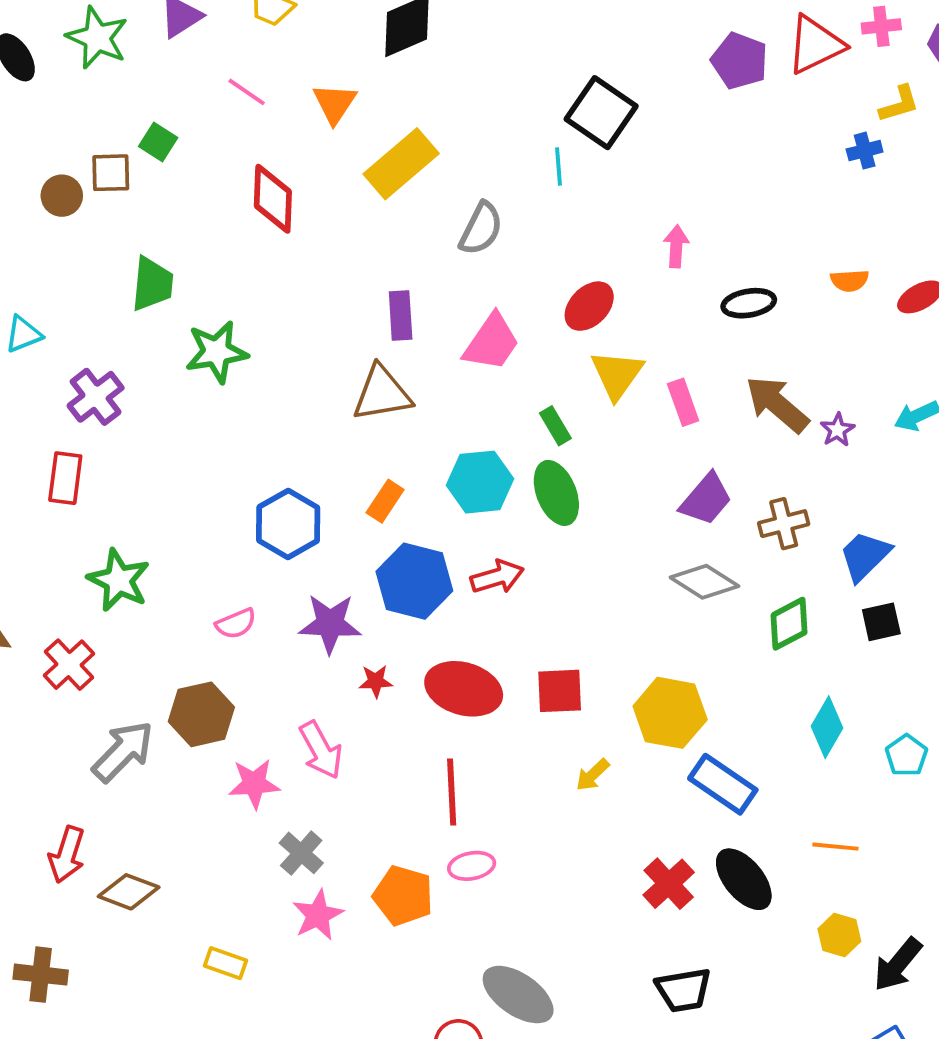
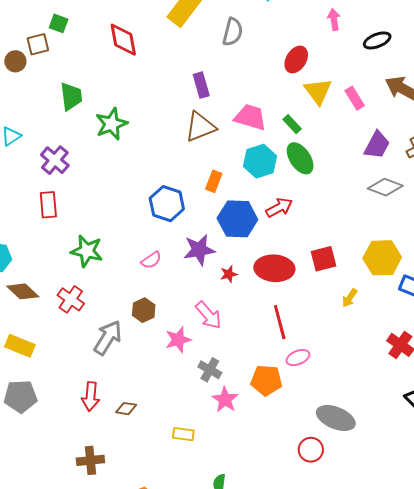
pink trapezoid: (492, 342) -> (250, 117), moved, turned -96
brown hexagon: (201, 714) -> (144, 310), size x0.7
brown diamond: (129, 892) -> (126, 409), size x0.7

